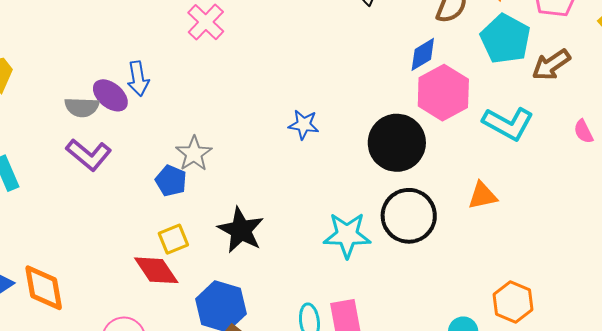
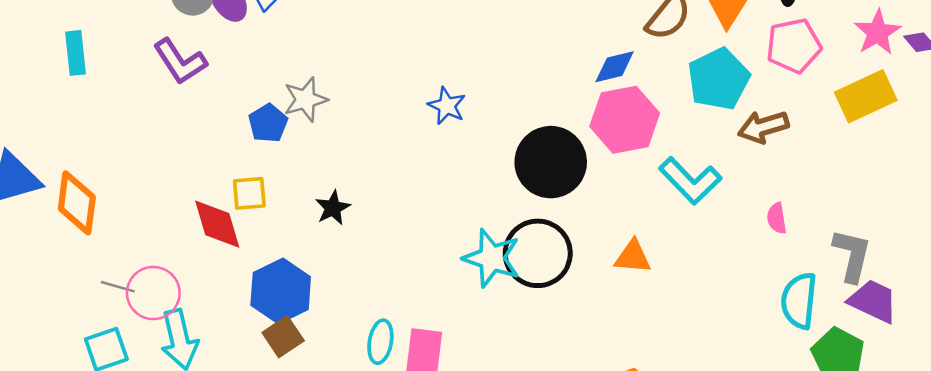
black star: (241, 230) -> (333, 208), size x0.6
cyan star: (347, 235) -> (492, 258), moved

